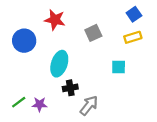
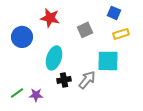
blue square: (134, 14) -> (114, 13), moved, turned -32
cyan square: (119, 67) -> (108, 61), size x1.6
gray arrow: (89, 105) -> (87, 80), moved

